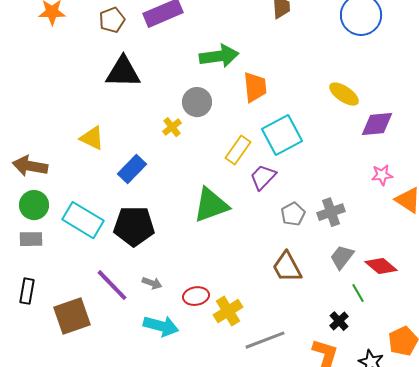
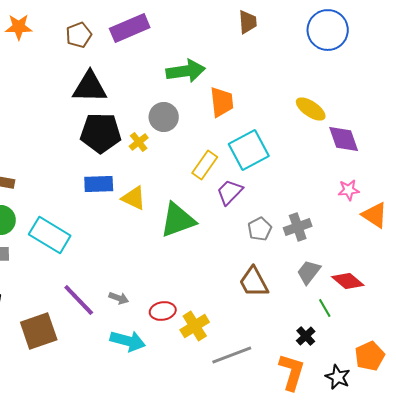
purple diamond: (377, 124) -> (344, 139), turned 76
yellow triangle: (92, 138) -> (134, 198), moved
blue rectangle: (132, 169) -> (99, 184), turned 44
black pentagon: (134, 226) -> (101, 133), moved

